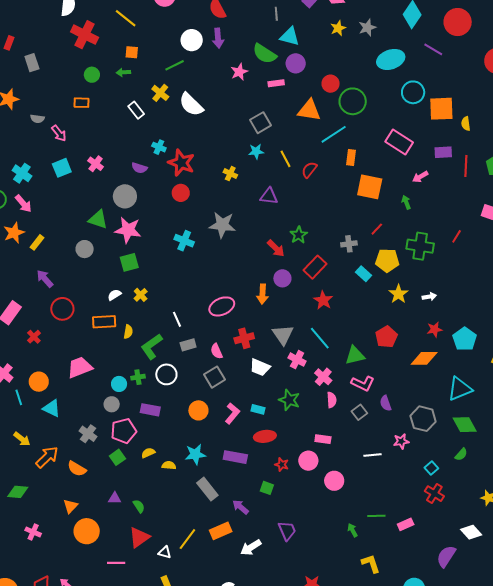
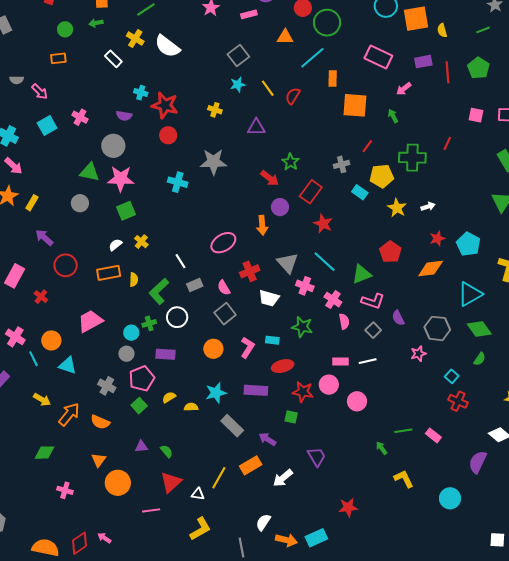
orange triangle: (309, 110) -> (285, 37), size x0.7
white line: (372, 455) -> (368, 361), moved
red star: (282, 465) -> (303, 392), size x1.5
pink rectangle: (406, 524) -> (433, 435), turned 70

